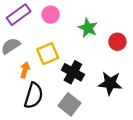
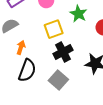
yellow square: (48, 54) -> (54, 29), moved
black cross: (73, 72) -> (63, 52), turned 30

